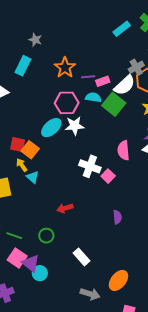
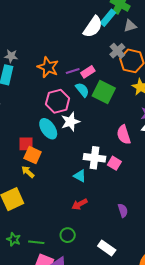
cyan rectangle: (122, 29) -> (108, 18), moved
gray star: (35, 40) -> (11, 56), moved
white semicircle: (125, 85) -> (93, 27), moved
cyan semicircle: (93, 97) -> (82, 90), turned 56
cyan ellipse: (51, 128) -> (48, 129), turned -70
red square: (18, 145) -> (26, 144), moved
cyan triangle: (33, 177) -> (80, 176), moved
purple semicircle: (117, 217) -> (123, 210), moved

